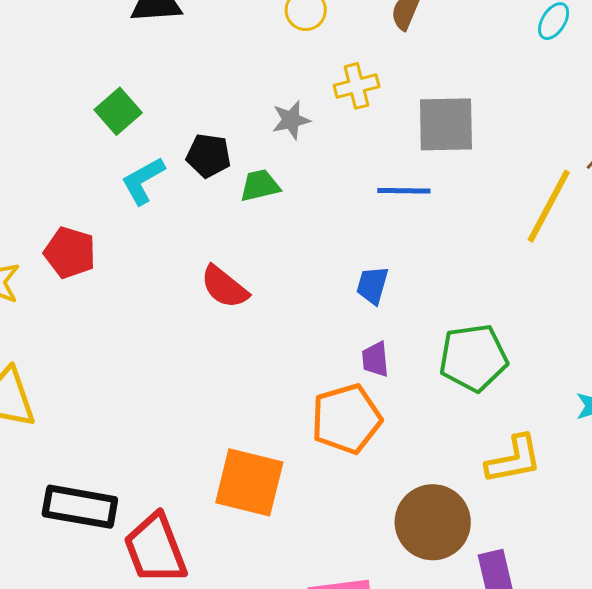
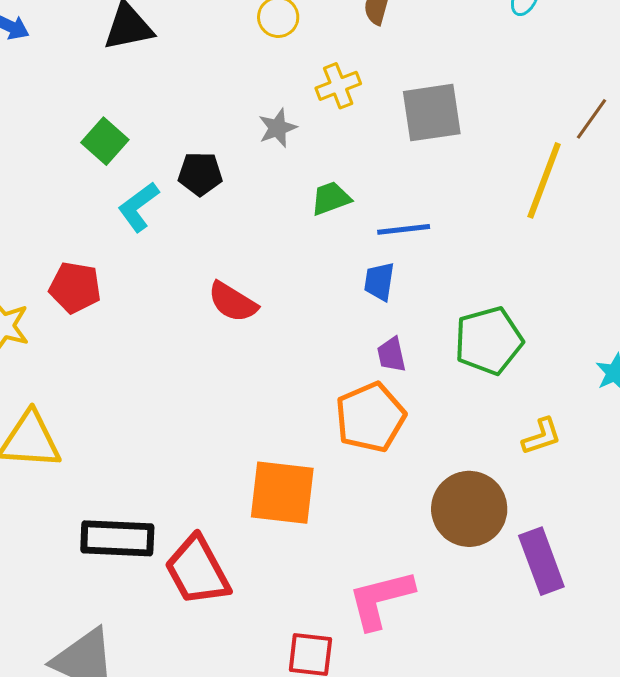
green trapezoid: (260, 185) -> (331, 198), moved
blue line: (404, 191) -> (404, 229), moved
yellow L-shape: (514, 459) -> (542, 436), size x0.7

